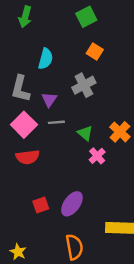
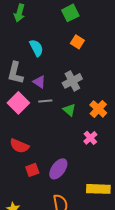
cyan semicircle: (46, 59) -> (36, 48), turned -42
gray cross: (84, 85) -> (72, 81), moved
purple triangle: (49, 100) -> (39, 82), turned -32
pink cross: (97, 156) -> (90, 138), moved
red semicircle: (28, 157) -> (19, 146), moved, turned 30

